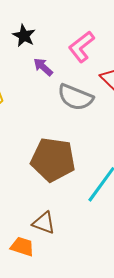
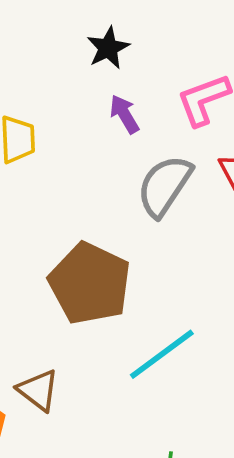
gray semicircle: (75, 97) -> (164, 186), turned 84

